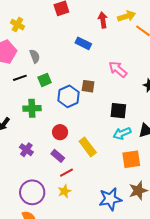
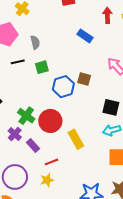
green cross: (32, 108) -> (26, 116), moved, turned 30
red circle: (60, 132) -> (50, 121), size x1.5
purple rectangle: (58, 156) -> (33, 145), moved

